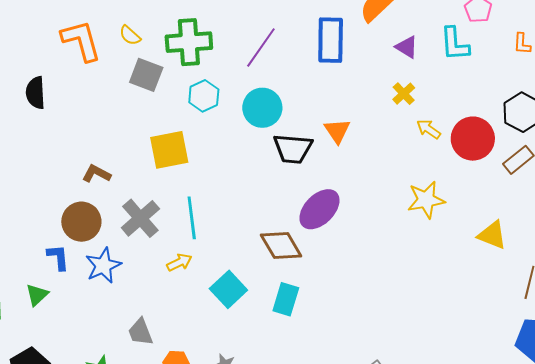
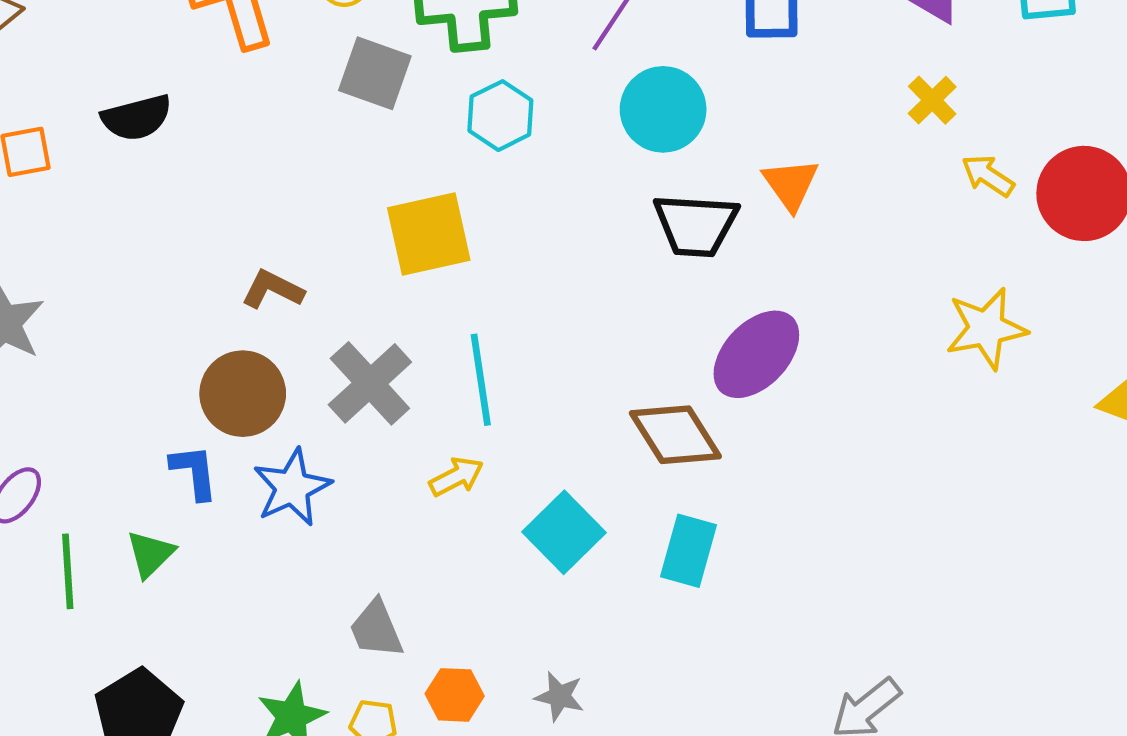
black semicircle: (35, 93) -> (137, 118), turned -100
cyan circle: (262, 108) -> (663, 109), moved

